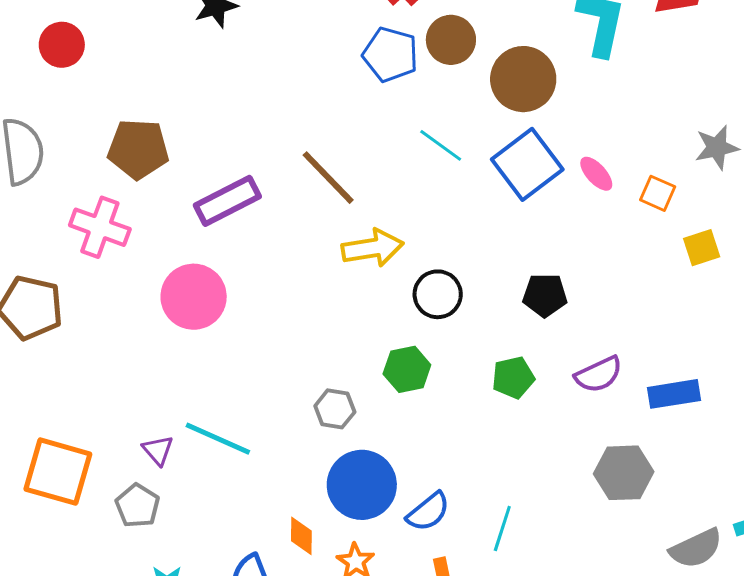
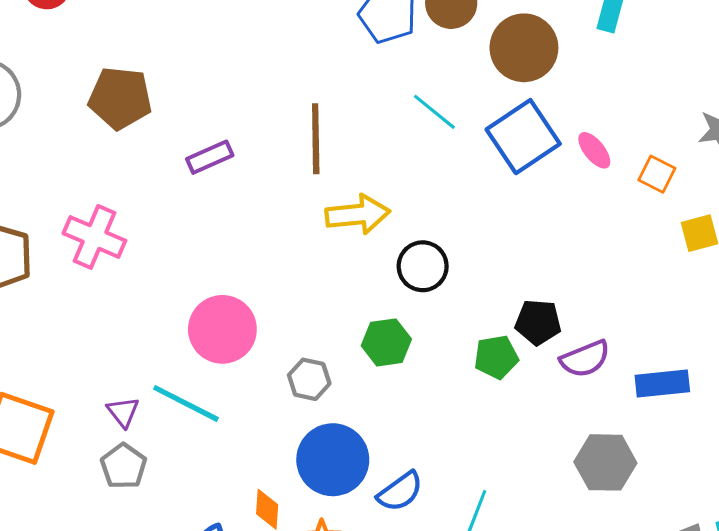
brown line: (328, 178) -> (316, 139), turned 40
purple rectangle: (227, 201) -> (210, 157), size x0.7
pink cross: (100, 227) -> (94, 237), moved
black pentagon: (545, 295) -> (538, 322), moved
pink circle: (194, 297) -> (222, 329), moved
gray pentagon: (137, 506) -> (124, 466), moved

